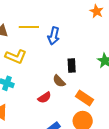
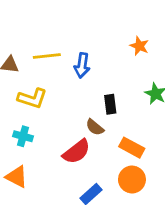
orange star: (97, 11) -> (139, 46), moved
red semicircle: (44, 98) -> (76, 152), size x1.5

